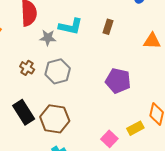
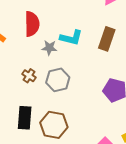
brown rectangle: (108, 27) -> (107, 39), size x1.6
black rectangle: (24, 112) -> (25, 118), turned 35

